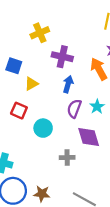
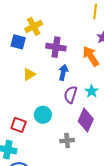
blue square: (14, 66) -> (18, 42), moved
red square: (19, 111) -> (19, 125), moved
purple diamond: (89, 137) -> (86, 120), turned 45

